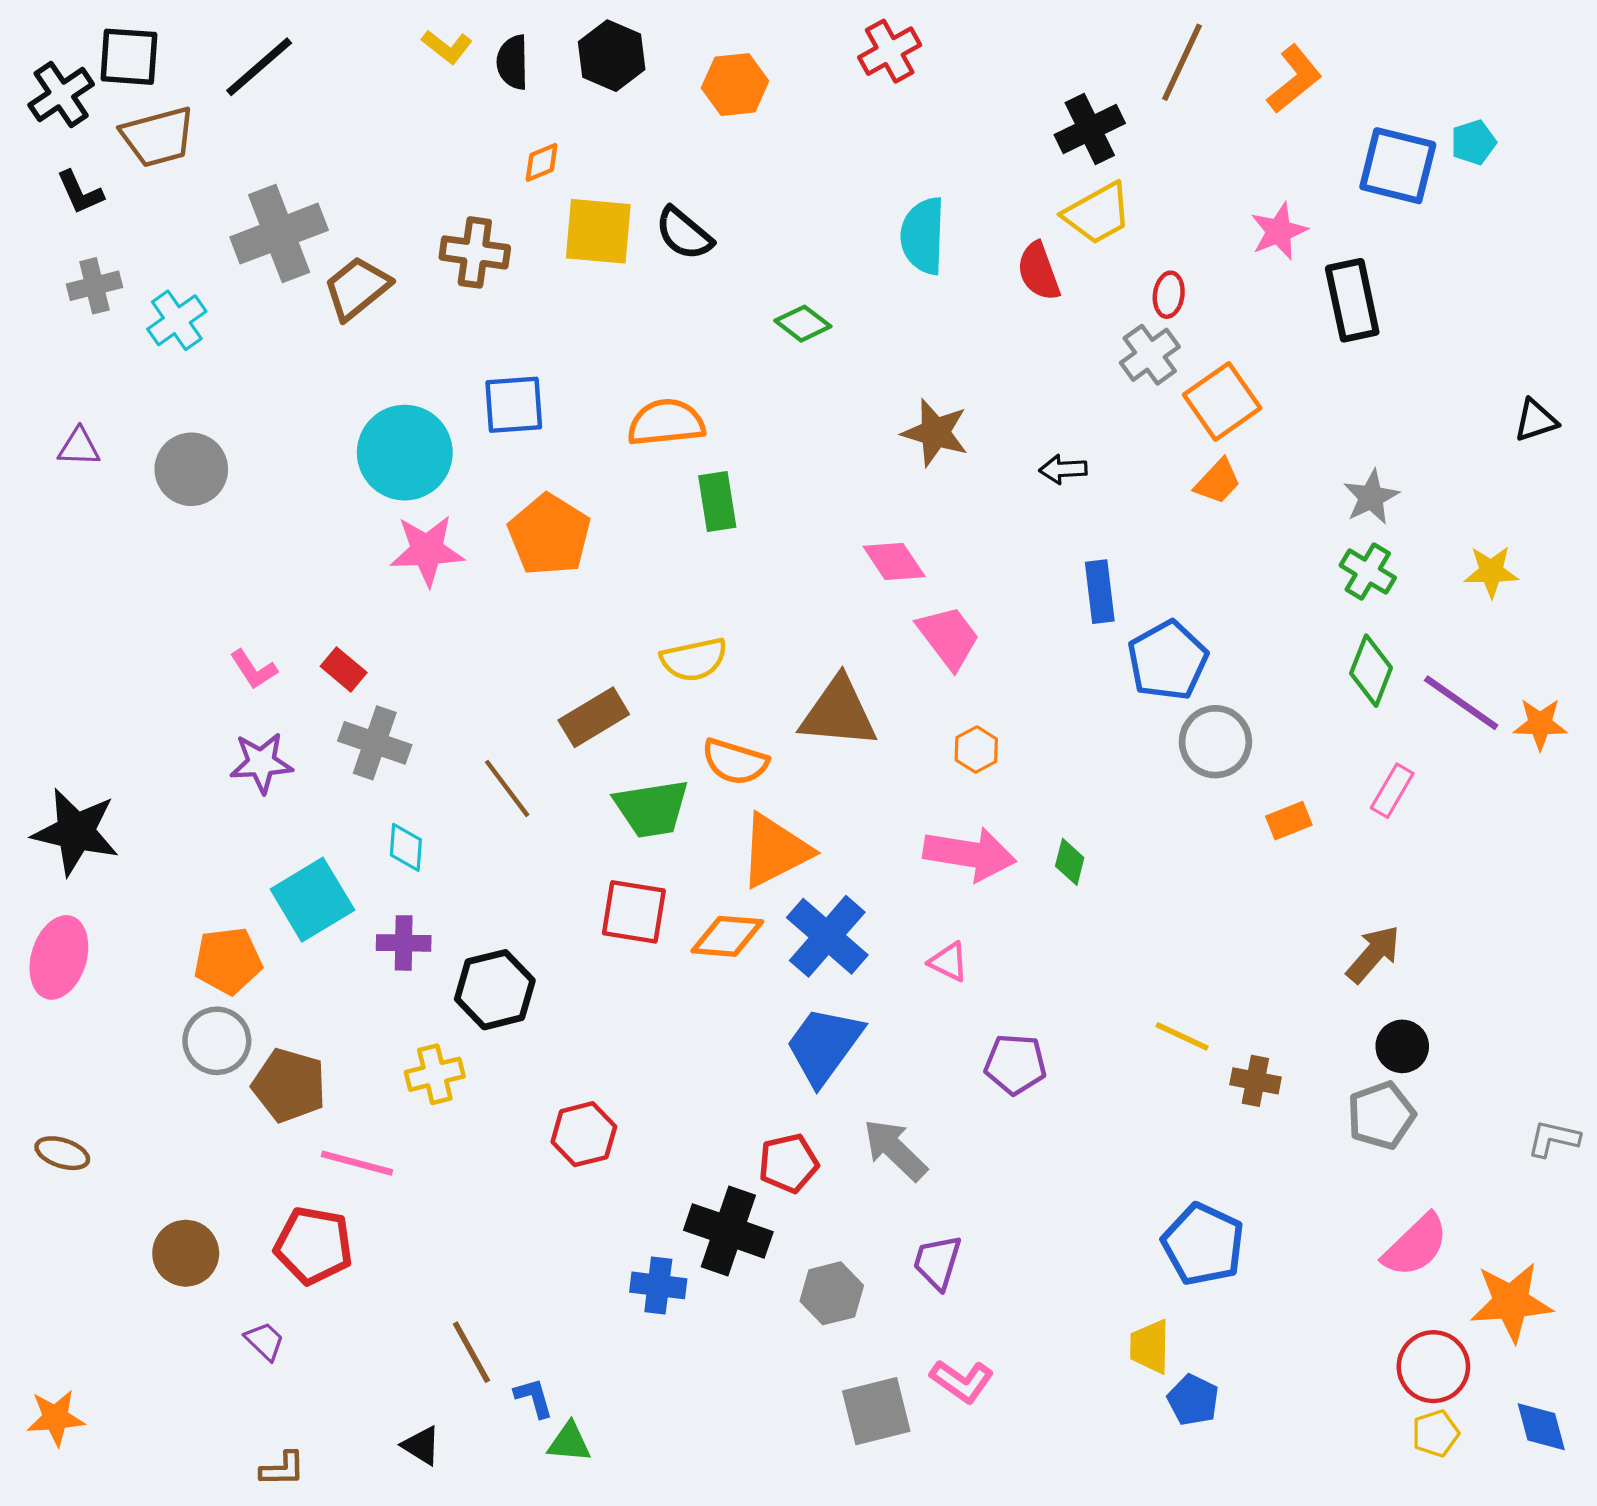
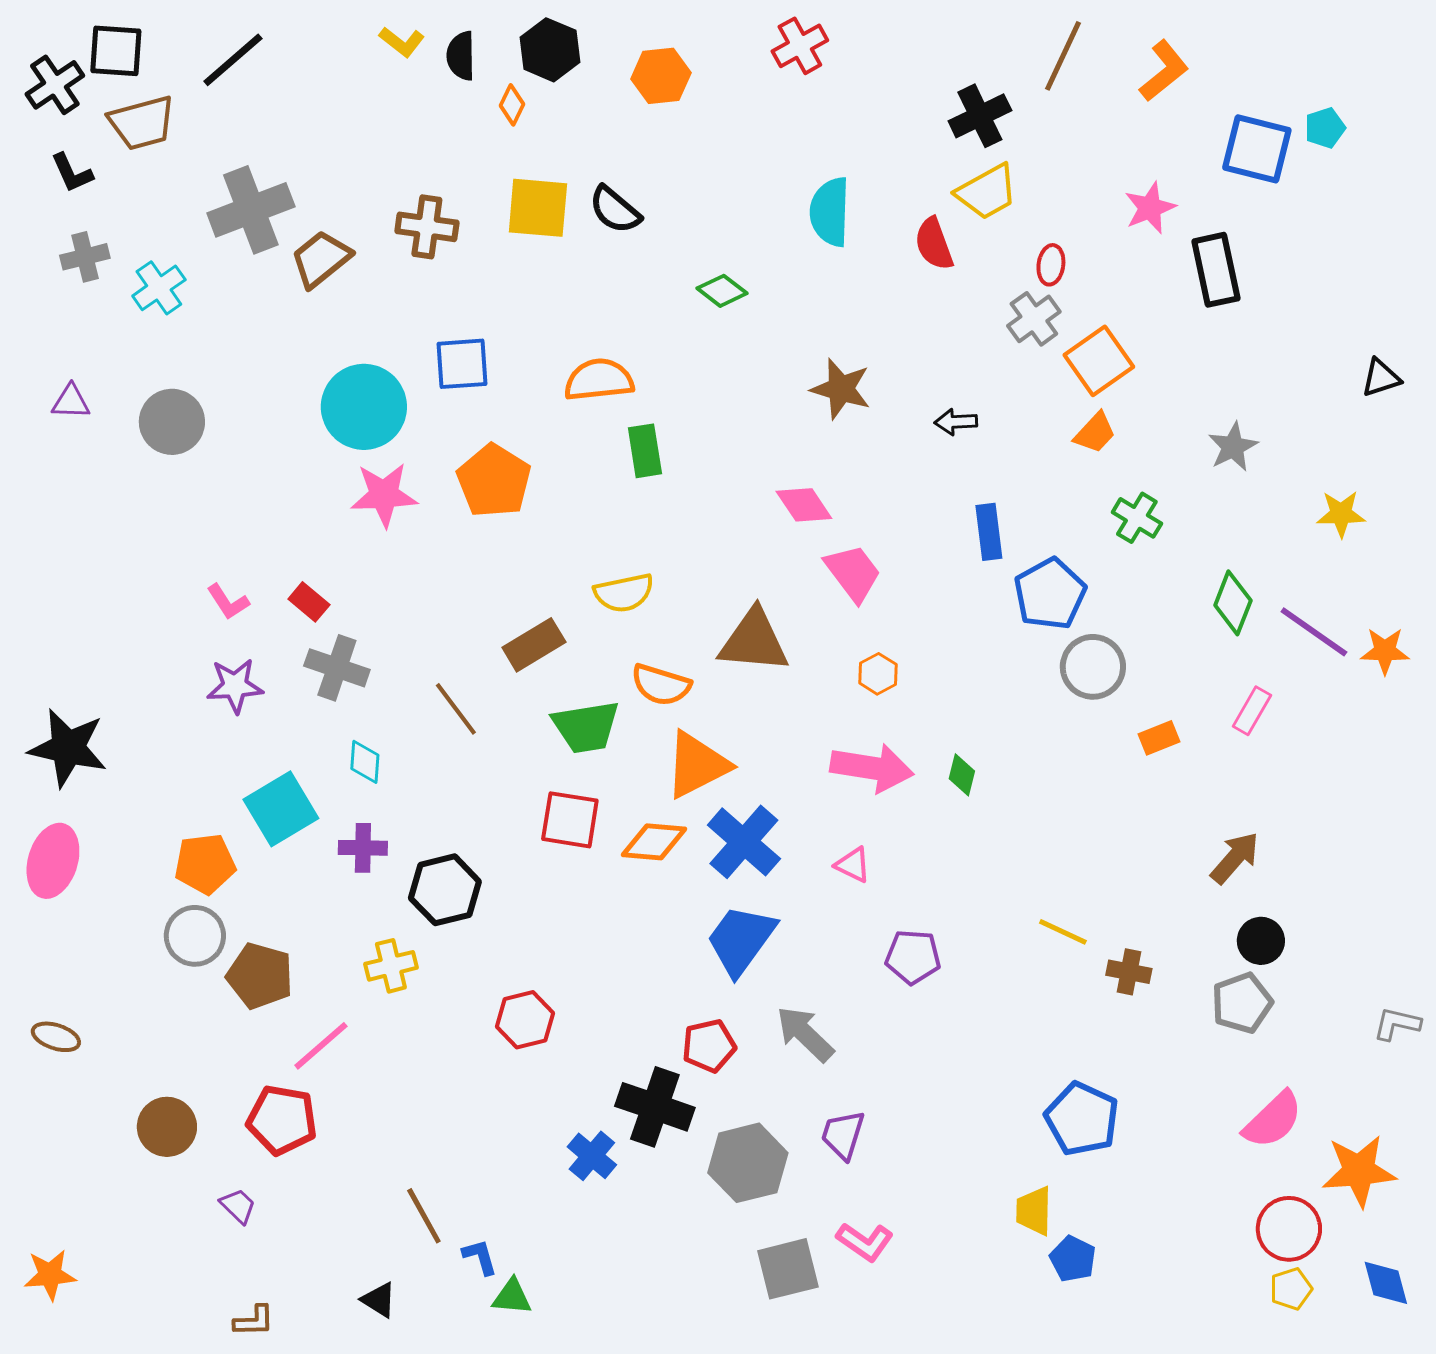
orange diamond: (542, 162) -> (512, 105), moved, turned -42
green cross: (1368, 572) -> (1137, 518), moved
pink line: (357, 1163) -> (321, 1046), turned -56
blue cross: (658, 1285) -> (592, 1156), turned 33
gray hexagon: (832, 1293) -> (748, 1163), size x1.4

